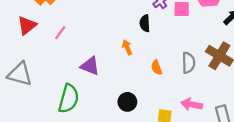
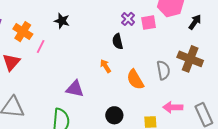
pink line: (60, 33) -> (41, 47), moved
orange semicircle: (157, 68) -> (135, 80), size x1.5

